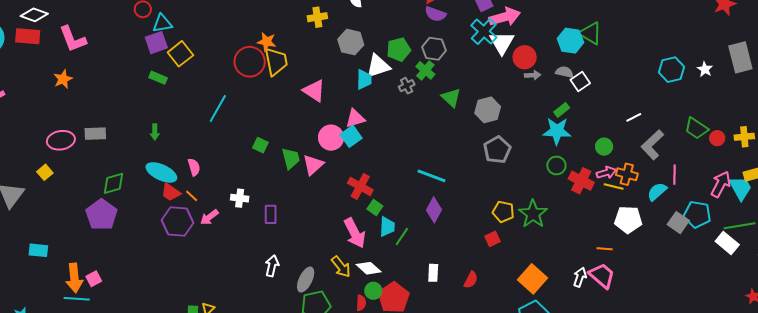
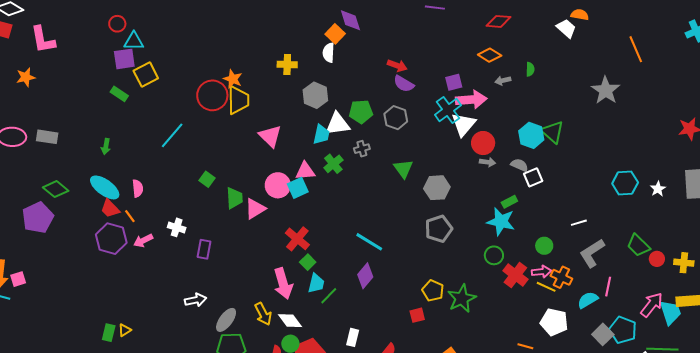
green cross: (425, 70) -> (333, 164), moved
green diamond: (114, 183) -> (56, 189), turned 45
white arrow: (272, 266) -> (196, 300), turned 55

